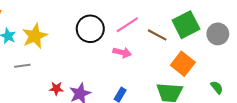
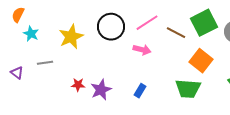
yellow star: (35, 36) -> (71, 37), moved

